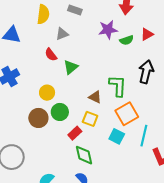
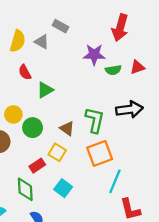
yellow semicircle: (43, 14) -> (18, 41), moved
gray triangle: (62, 34) -> (42, 42), moved, turned 40
black arrow: (146, 72) -> (129, 109), turned 60
green circle: (60, 112) -> (33, 128), moved
cyan square: (117, 136) -> (63, 188), moved
green diamond: (84, 155) -> (25, 189), moved

